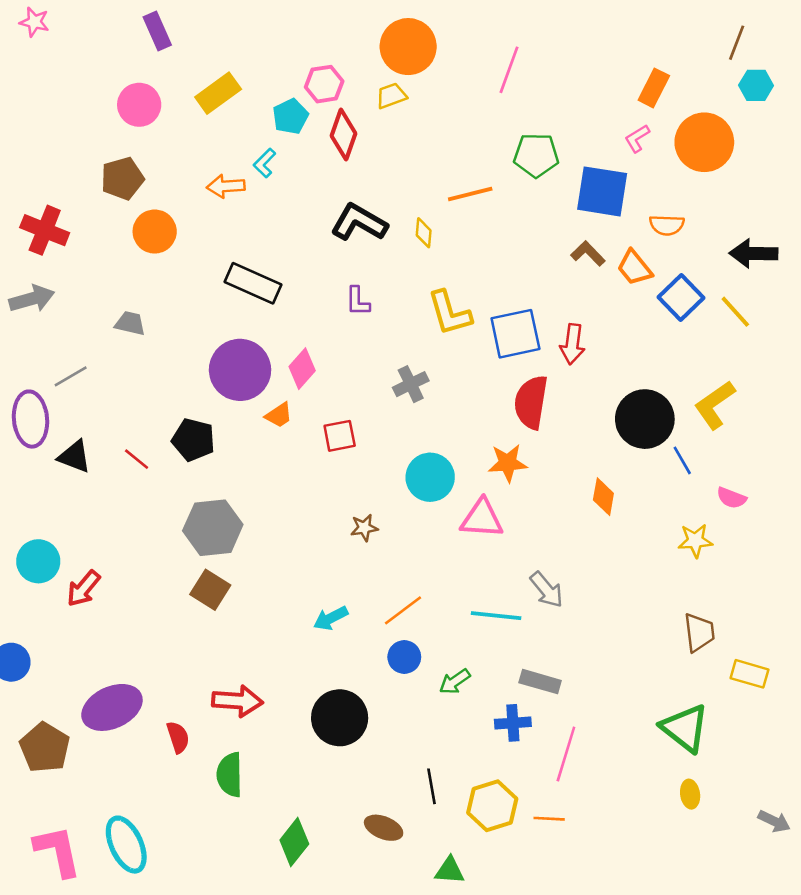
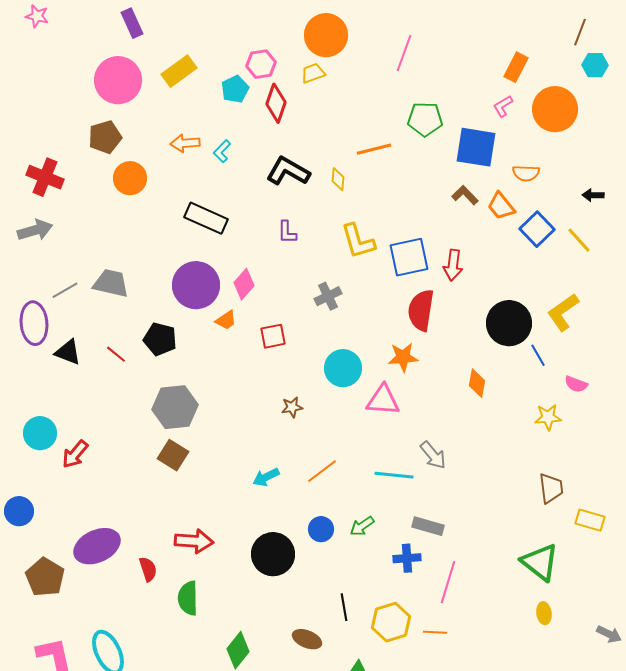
pink circle: (139, 105) -> (118, 80), size x1.4
cyan L-shape: (265, 163) -> (222, 151), moved
black arrow: (753, 253) -> (593, 195), size x0.6
gray trapezoid: (130, 323) -> (111, 283), moved, size x1.5
blue circle: (404, 657) -> (321, 529), moved

